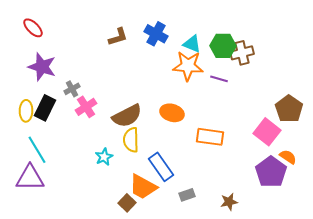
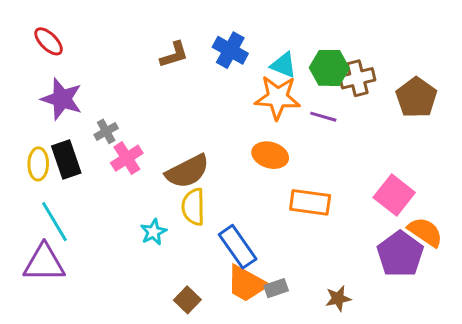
black rectangle: (45, 108) -> (66, 160), turned -45
brown pentagon: (289, 109) -> (416, 98), moved
orange ellipse: (172, 113) -> (270, 155), moved
orange semicircle: (288, 157) -> (425, 232), size x1.4
orange trapezoid: (143, 187) -> (247, 284), moved

